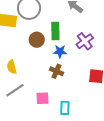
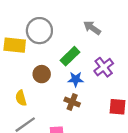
green rectangle: (55, 31) -> (70, 56), turned 48
brown circle: (37, 40) -> (42, 74), moved

